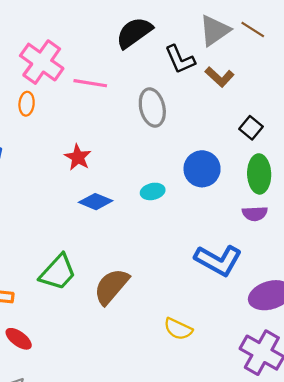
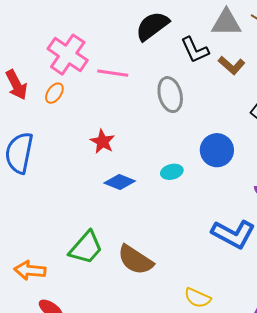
gray triangle: (215, 30) -> (226, 23), turned 36
orange ellipse: (27, 104) -> (54, 93), turned 30
brown semicircle: (111, 286) -> (135, 260), turned -96

